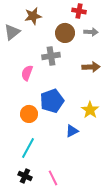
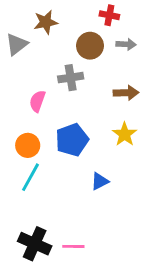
yellow star: (90, 110) -> (125, 134), moved
orange circle: (29, 114) -> (28, 145), moved
cyan line: (28, 148) -> (30, 177), moved
black cross: (25, 176) -> (35, 244), size x1.6
pink line: (53, 178) -> (73, 246), turned -63

